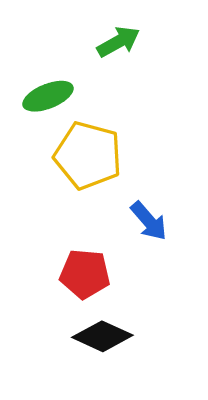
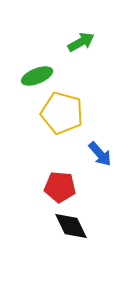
black diamond: (102, 336) -> (71, 226), turned 39

